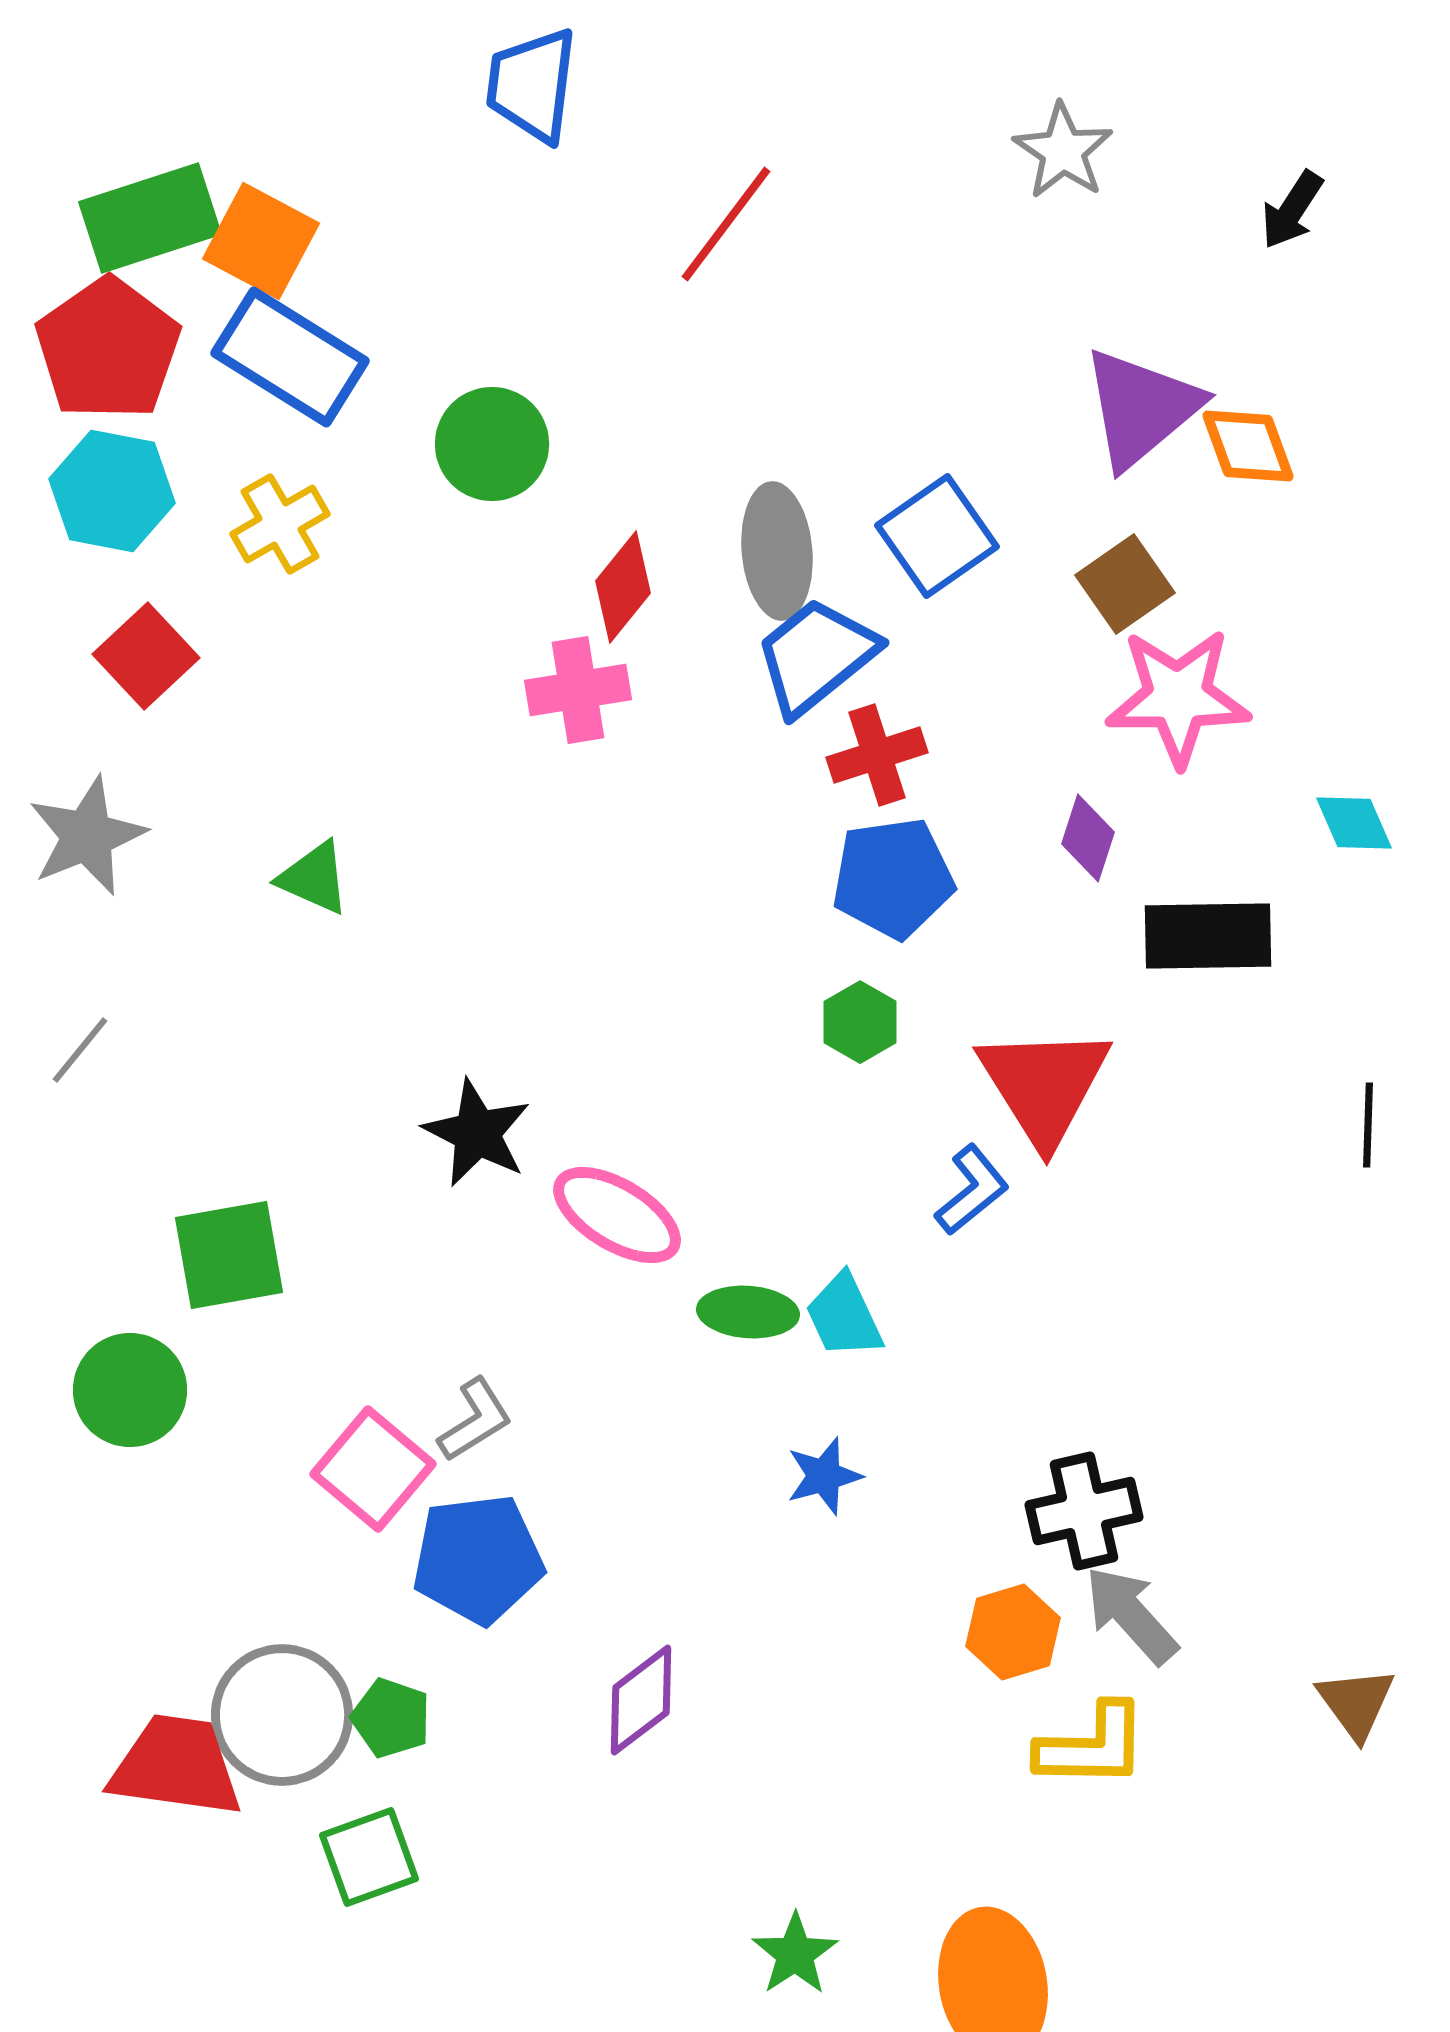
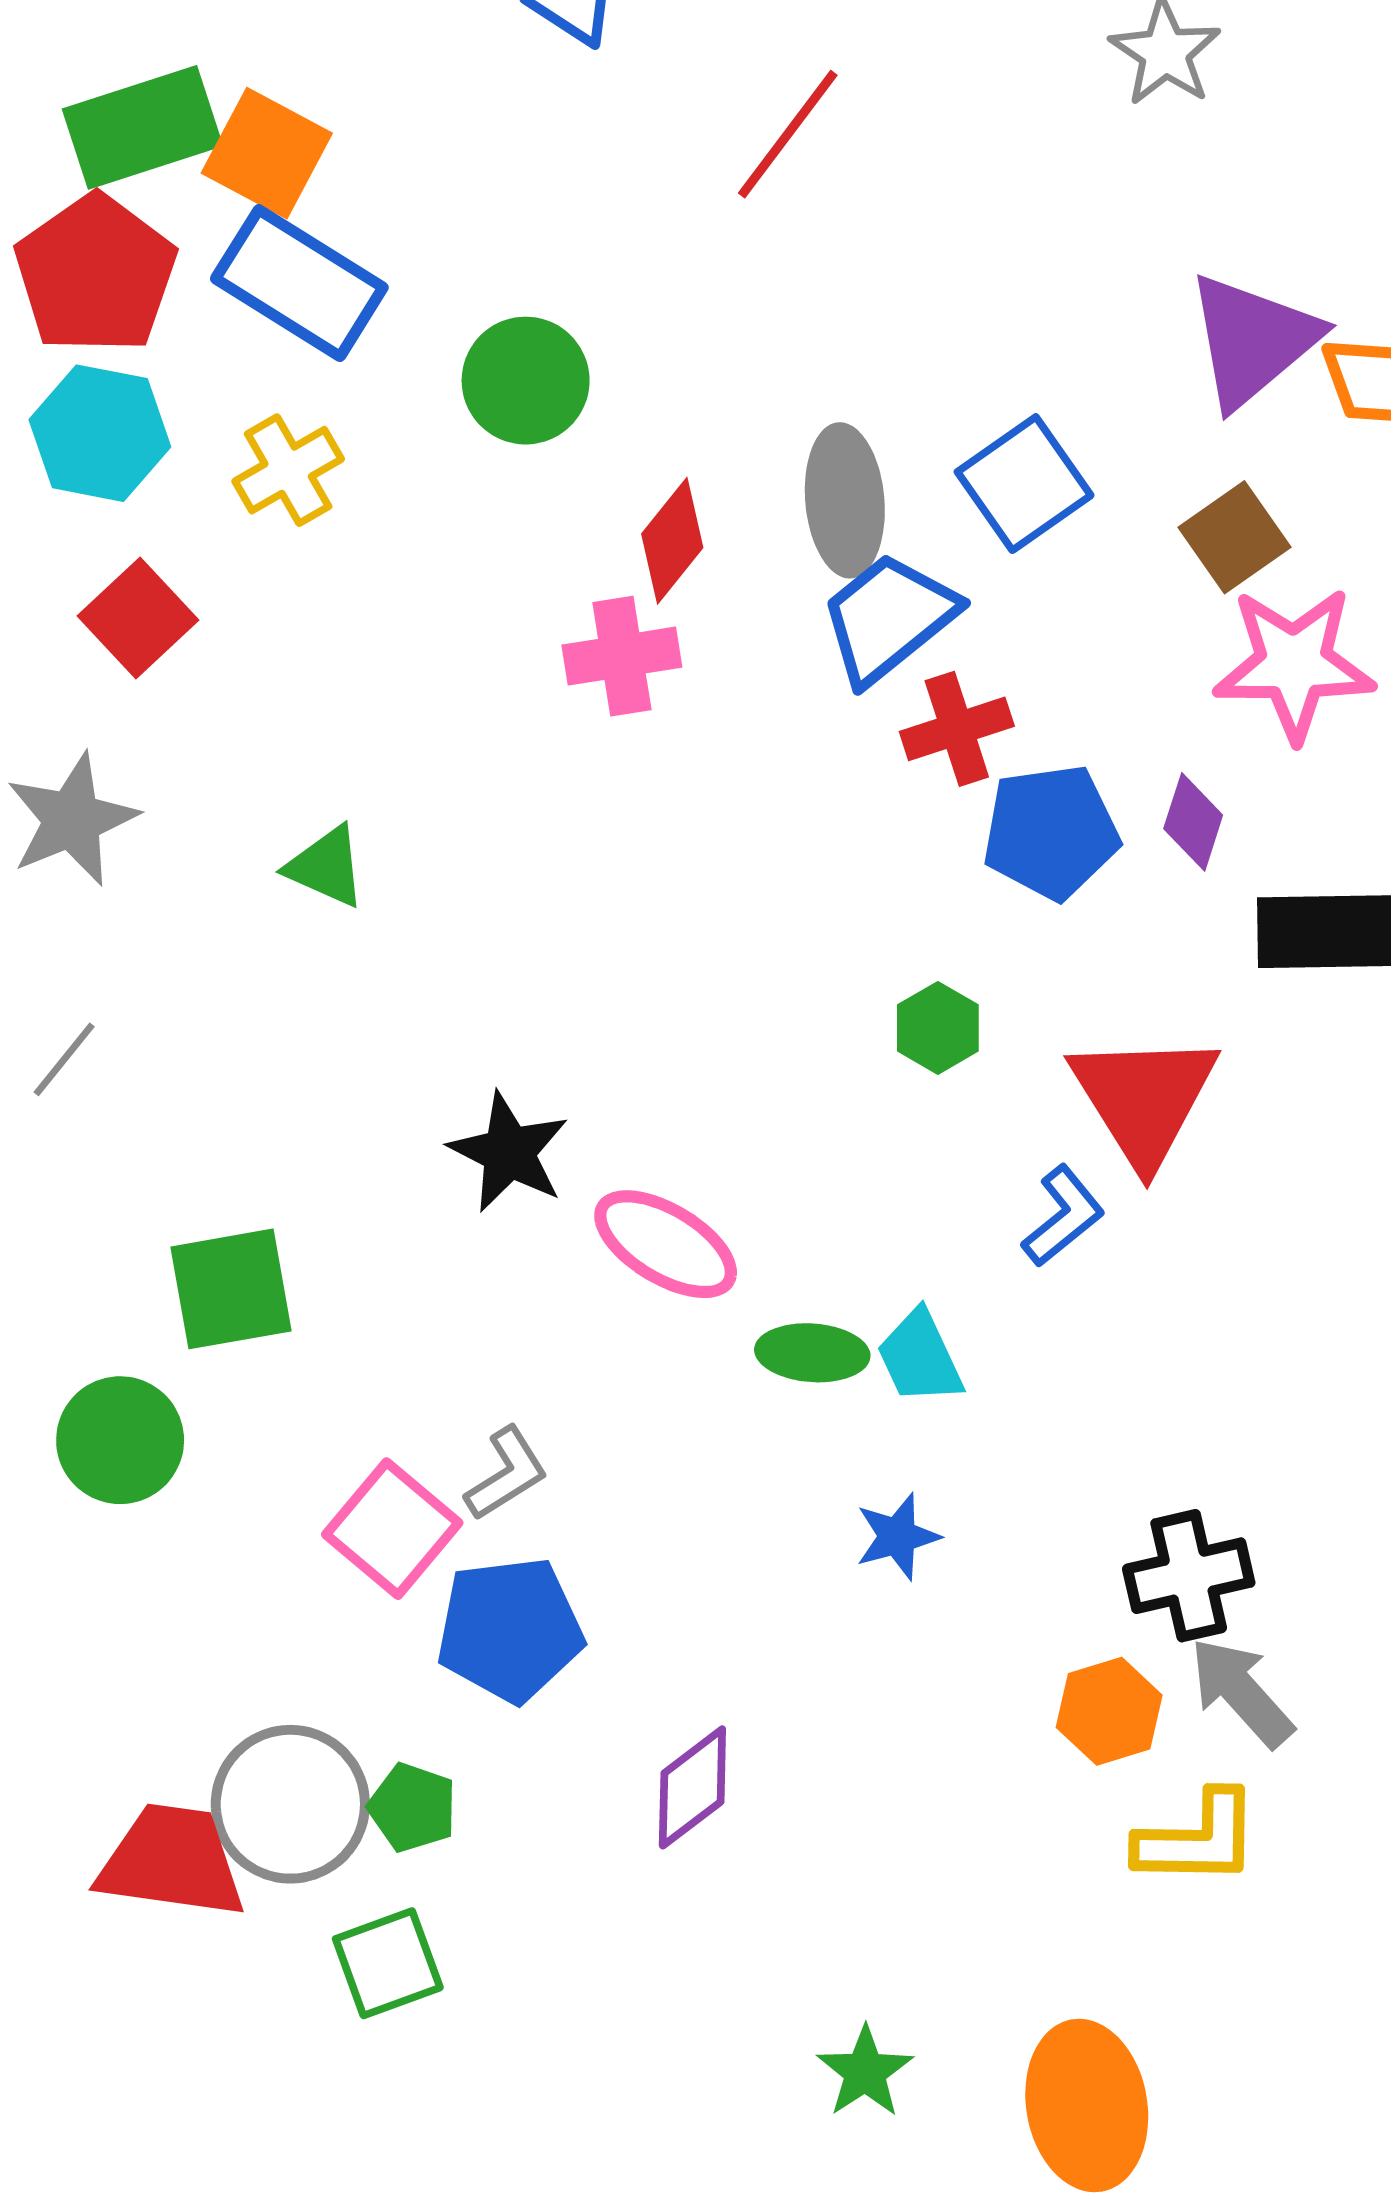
blue pentagon: (893, 878) -> (1051, 832), moved

